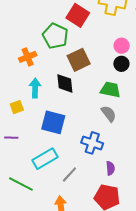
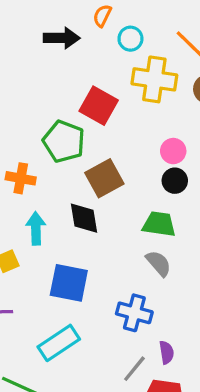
orange cross: (28, 57) -> (21, 178), turned 36
gray line: (69, 175) -> (134, 369), moved

